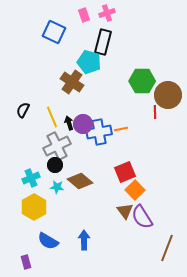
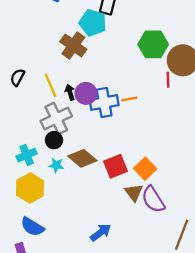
red square: (125, 172) -> (116, 166), moved
blue arrow: (84, 240) -> (101, 232), moved, turned 54
blue semicircle: (48, 241) -> (32, 227), moved

